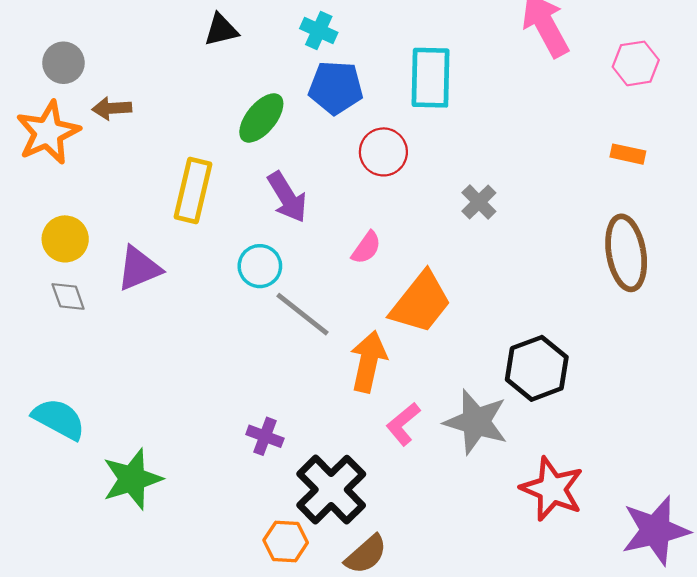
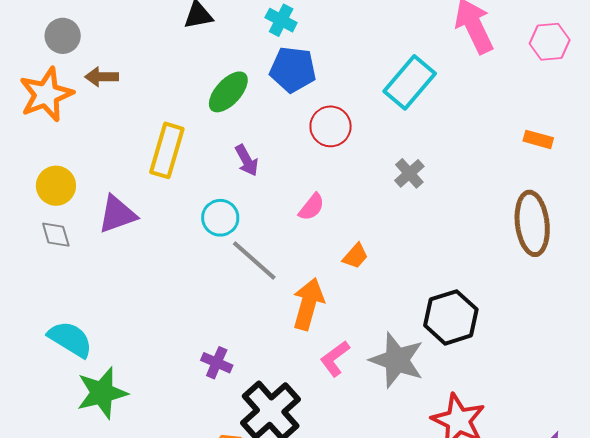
pink hexagon: (636, 63) -> (550, 42), moved
cyan rectangle: (431, 78) -> (410, 82), moved, turned 36
purple arrow: (287, 197) -> (247, 160), size x0.7
orange trapezoid: (421, 302) -> (355, 256), size x0.5
cyan semicircle: (59, 419) -> (70, 339), moved

